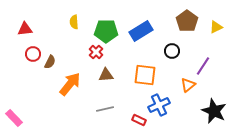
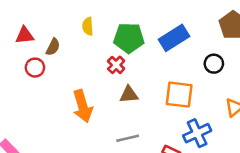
brown semicircle: (50, 62) -> (53, 47), moved
orange arrow: (70, 84) -> (83, 106), turned 125

